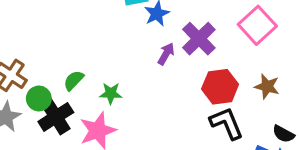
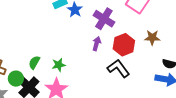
purple arrow: (166, 54) -> (97, 44), moved
black L-shape: (227, 123) -> (118, 68), moved

